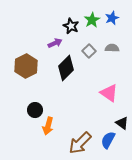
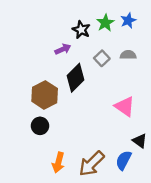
brown hexagon: (26, 66) -> (45, 95), moved
orange arrow: (48, 126) -> (58, 162), moved

